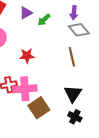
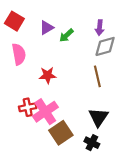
gray diamond: (79, 30) -> (105, 46), turned -65
pink cross: (25, 89) -> (45, 112), turned -30
black cross: (75, 117) -> (92, 143), moved

